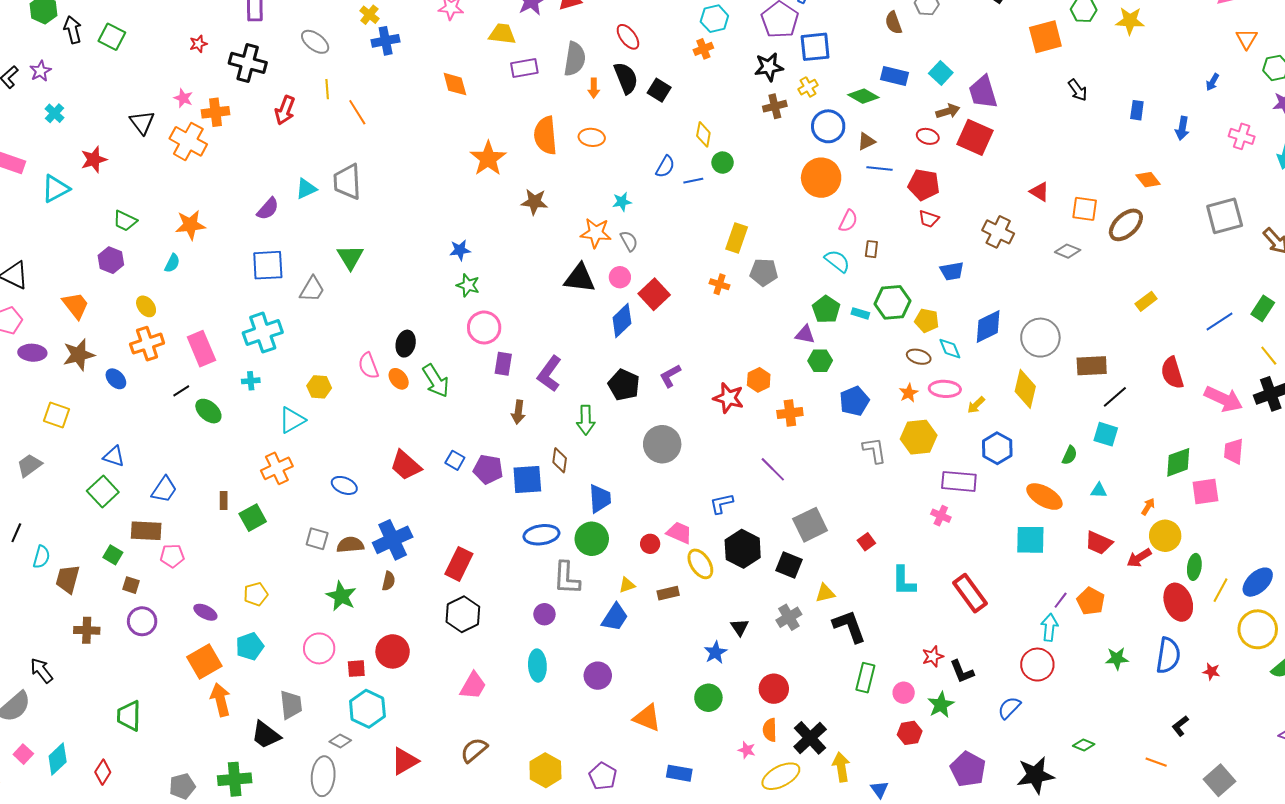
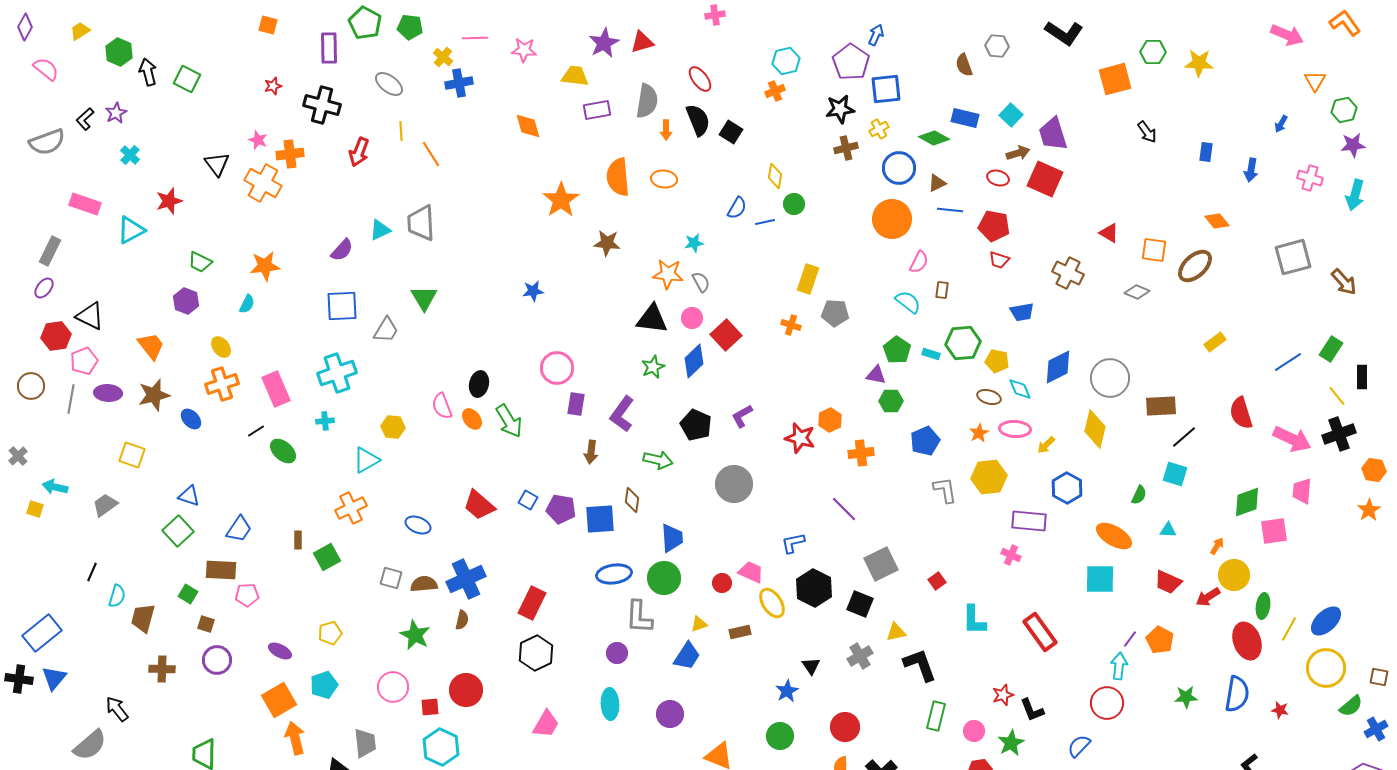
green star: (468, 285) -> (653, 367), moved, turned 30
green arrow: (586, 420) -> (658, 460), turned -76

